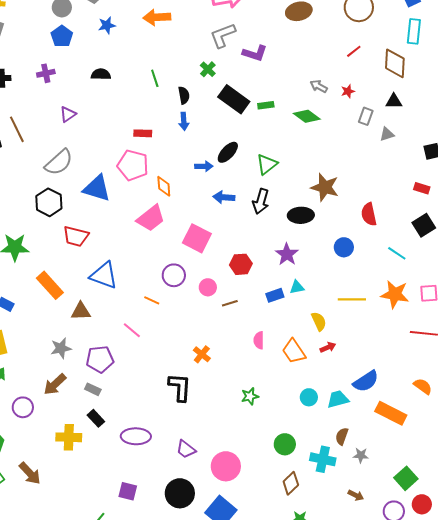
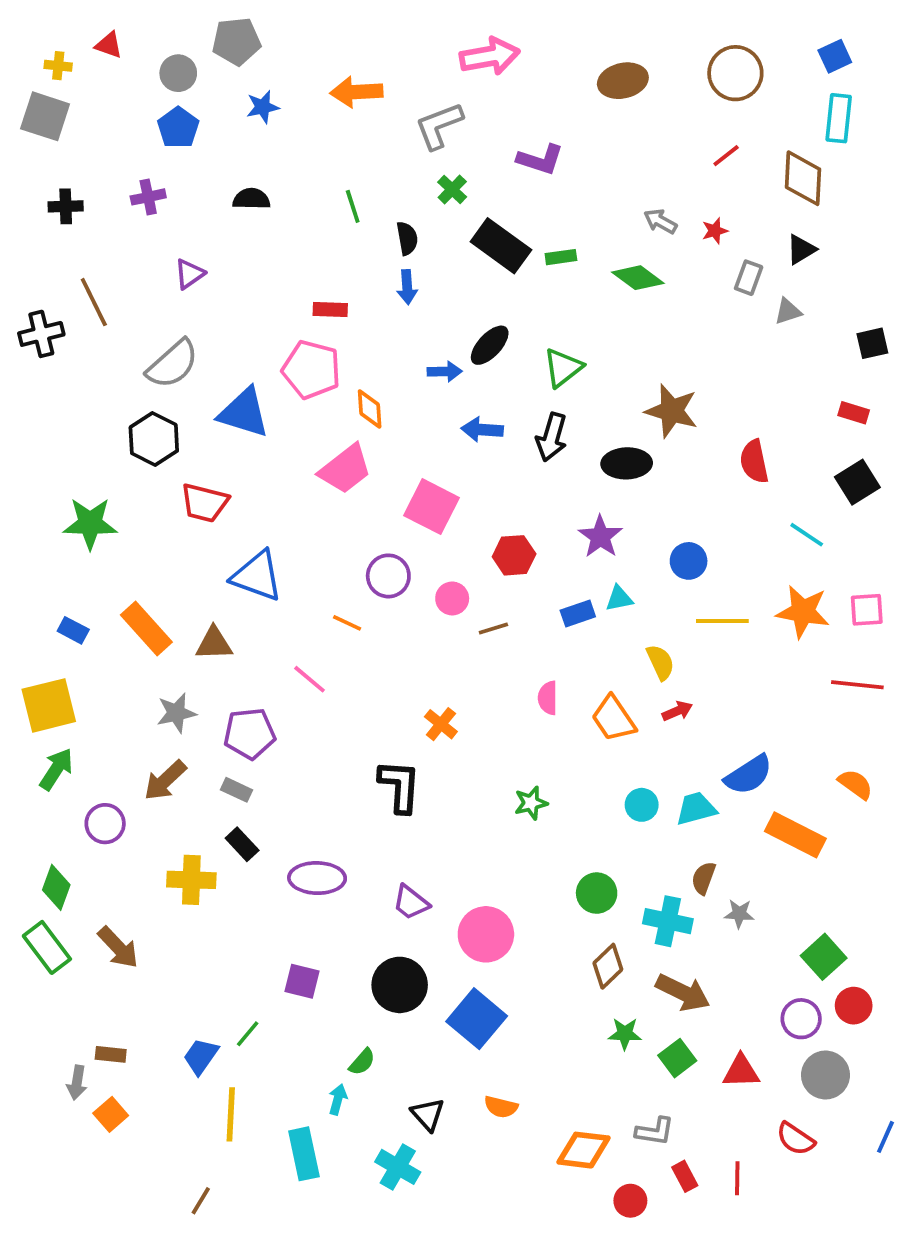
gray L-shape: (223, 35) -> (439, 126), moved
black triangle: (394, 101) -> (801, 250), turned -30
blue circle: (344, 247) -> (689, 561), moved
orange rectangle: (50, 285) -> (146, 628), moved
brown arrow: (356, 495) -> (683, 992), moved, size x1.8

